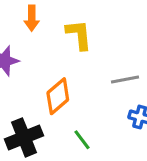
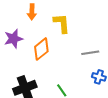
orange diamond: (58, 96) -> (41, 49), moved

